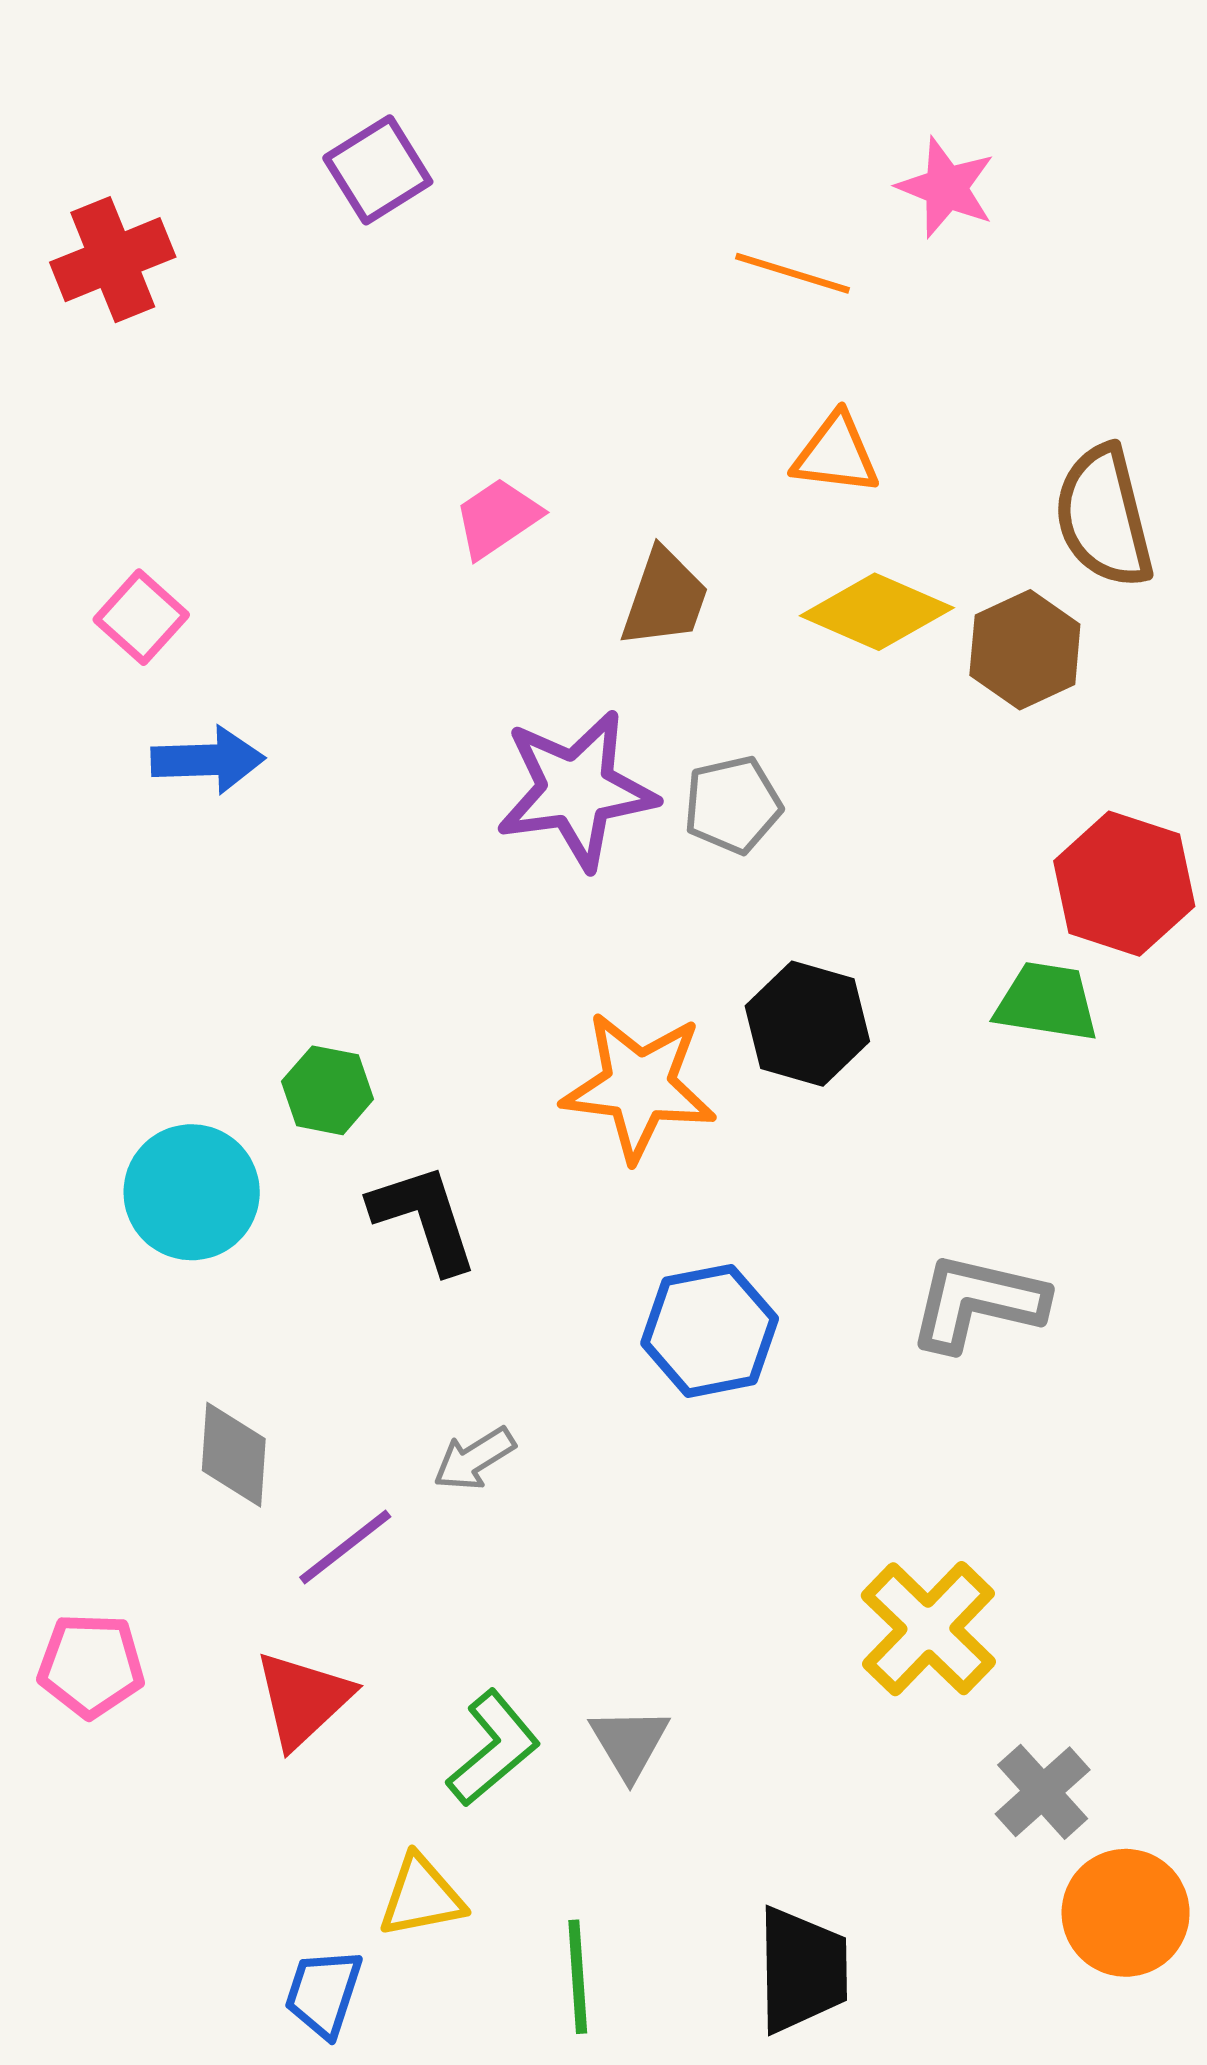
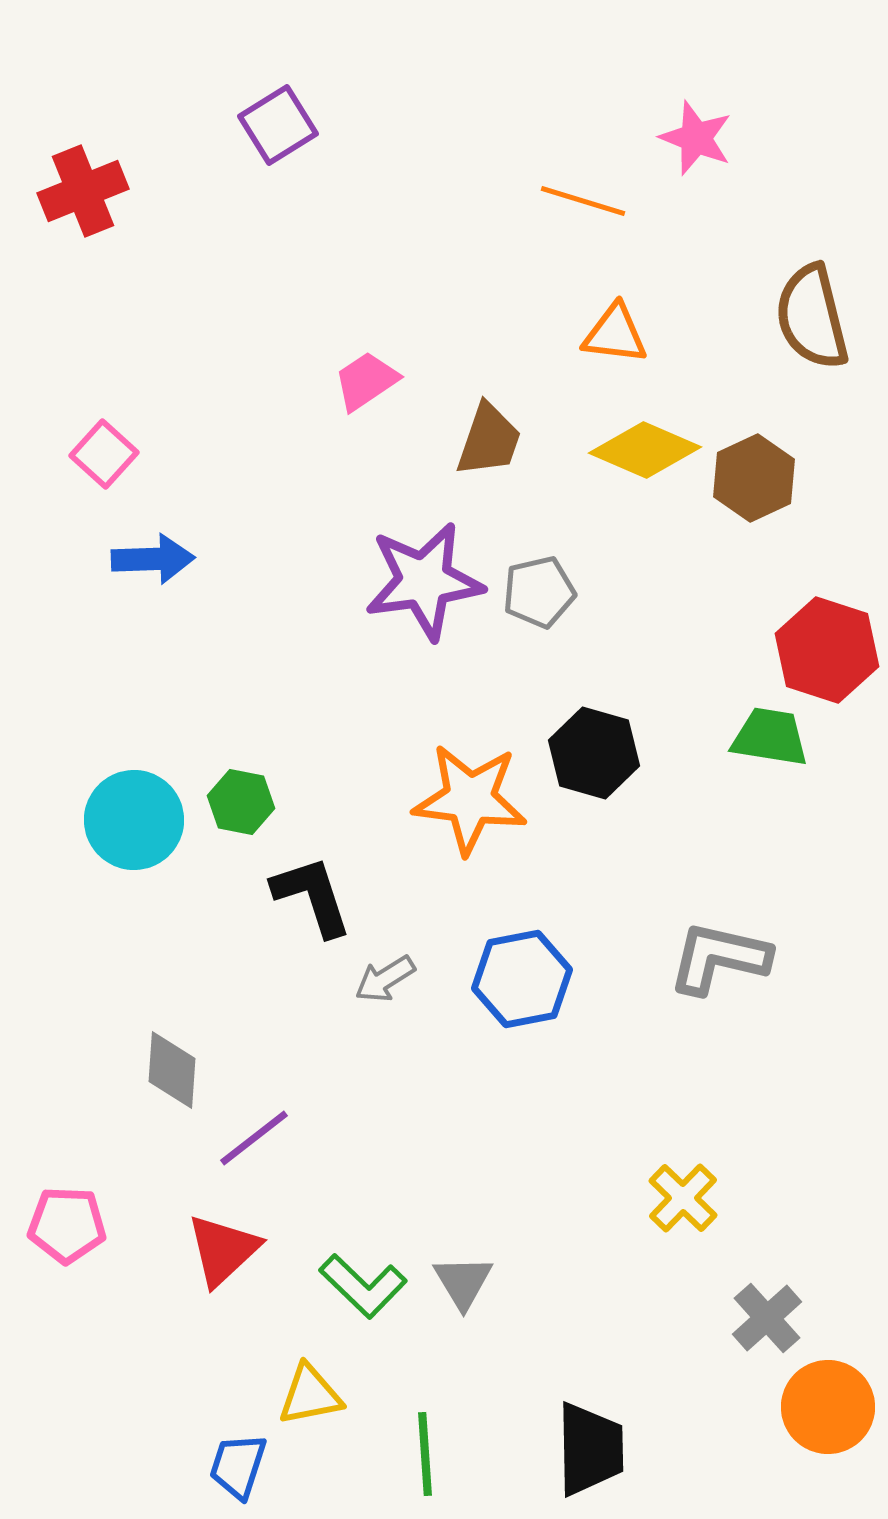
brown semicircle: (1104, 517) -> (812, 317), moved
cyan circle: (192, 1192) -> (134, 820), moved
gray arrow: (474, 1459) -> (385, 979), moved
yellow cross: (928, 1629) -> (683, 1198), size x0.7
green L-shape: (493, 1748) -> (363, 1286), turned 84

